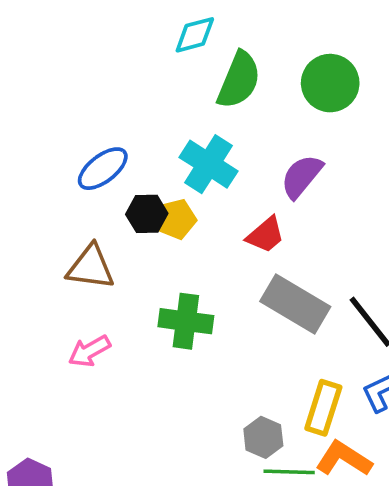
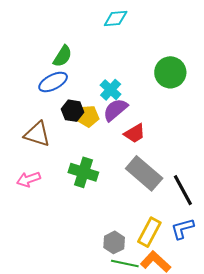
green semicircle: (239, 80) -> (63, 56), moved, size x0.7
green circle: (330, 83) -> (170, 72), moved
cyan cross: (209, 164) -> (111, 90), size x0.7
purple semicircle: (302, 176) -> (115, 110), moved

